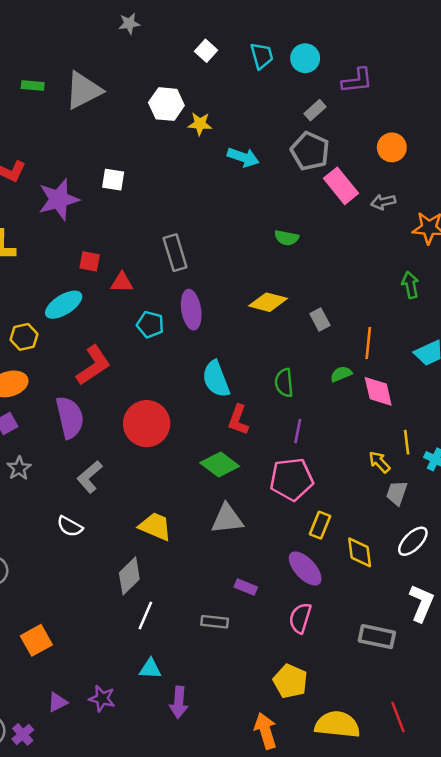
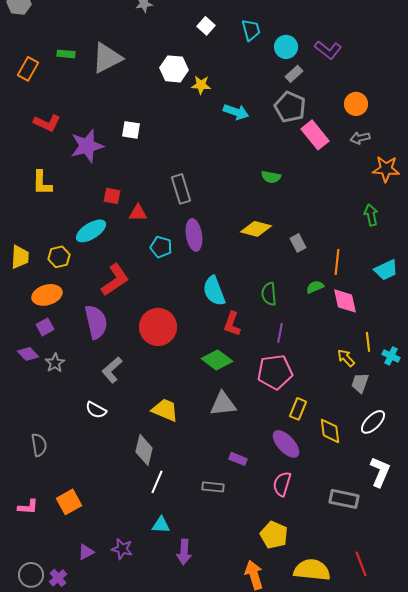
cyan circle: (305, 58) -> (286, 47), moved
purple L-shape: (357, 81) -> (328, 50), turned 44
gray arrow: (383, 202) -> (360, 138), moved
gray diamond: (129, 576) -> (144, 450), turned -32

